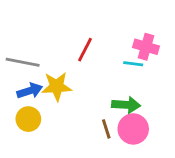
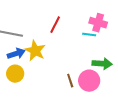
yellow star: (57, 86) -> (35, 51), turned 30
green arrow: (126, 105) -> (102, 64), moved

